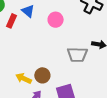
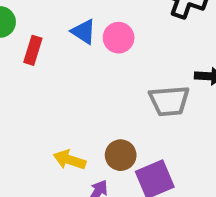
blue triangle: (28, 11) -> (84, 32), moved
brown circle: (42, 75) -> (121, 155), moved

